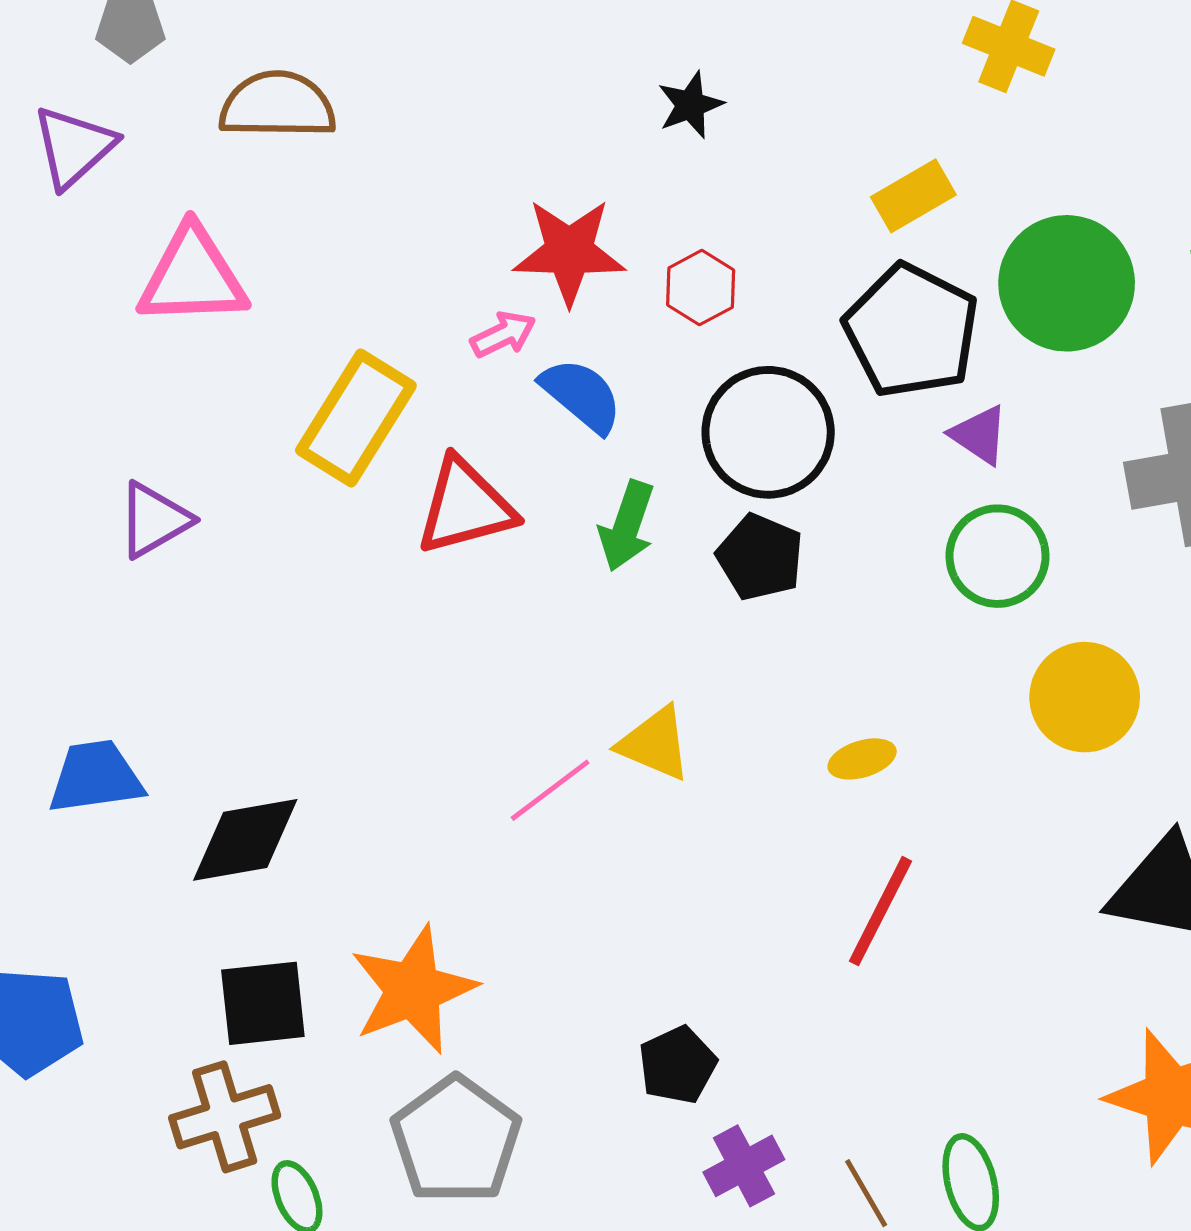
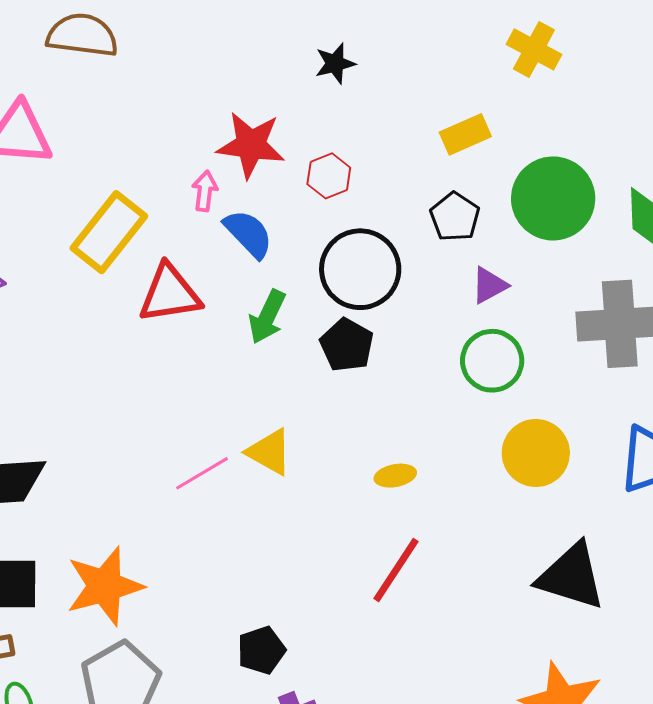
black pentagon: (911, 331) -> (455, 217), size x0.6
pink arrow: (503, 334) -> (205, 191), turned -63
purple triangle: (979, 435) -> (489, 285), turned 51

